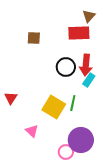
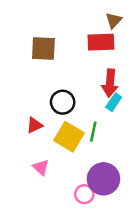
brown square: (34, 38) -> (43, 49), size x1.5
black circle: (66, 67) -> (63, 102), moved
red triangle: (11, 98) -> (34, 125), moved, turned 32

